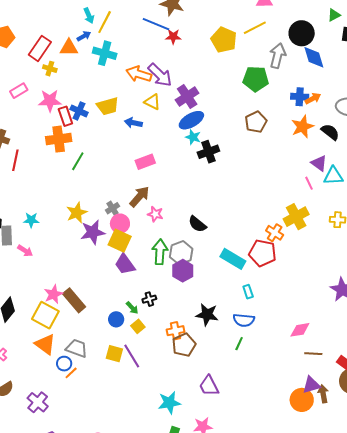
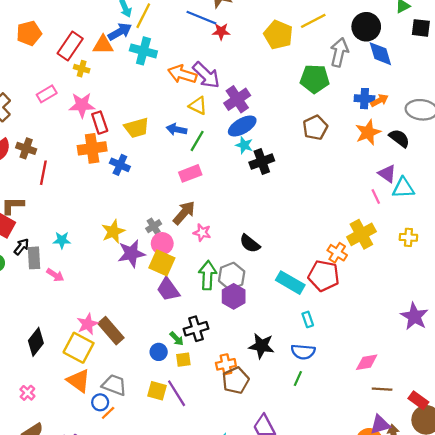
blue arrow: (84, 36) -> (120, 32), size x1.5
yellow trapezoid: (108, 106) -> (137, 128), moved
blue cross: (79, 111) -> (120, 165), moved
green line: (78, 161) -> (197, 141), moved
black cross: (149, 299) -> (196, 329), size x1.5
yellow square: (138, 326) -> (183, 360), turned 32

